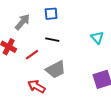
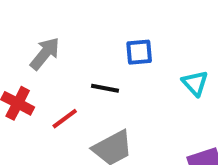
blue square: (51, 14) -> (139, 52), moved

